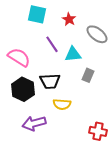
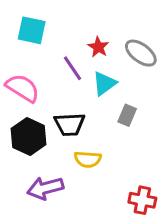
cyan square: (37, 14) -> (32, 30), moved
red star: (69, 19) -> (98, 47), moved
cyan triangle: (73, 54) -> (104, 83), turned -30

